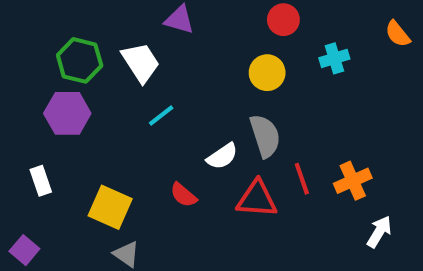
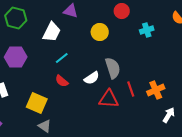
green hexagon: (80, 60) -> (16, 18), moved
white trapezoid: (141, 62) -> (52, 32), turned 60
yellow circle: (267, 73) -> (100, 32), moved
red semicircle: (184, 195) -> (62, 81), moved

